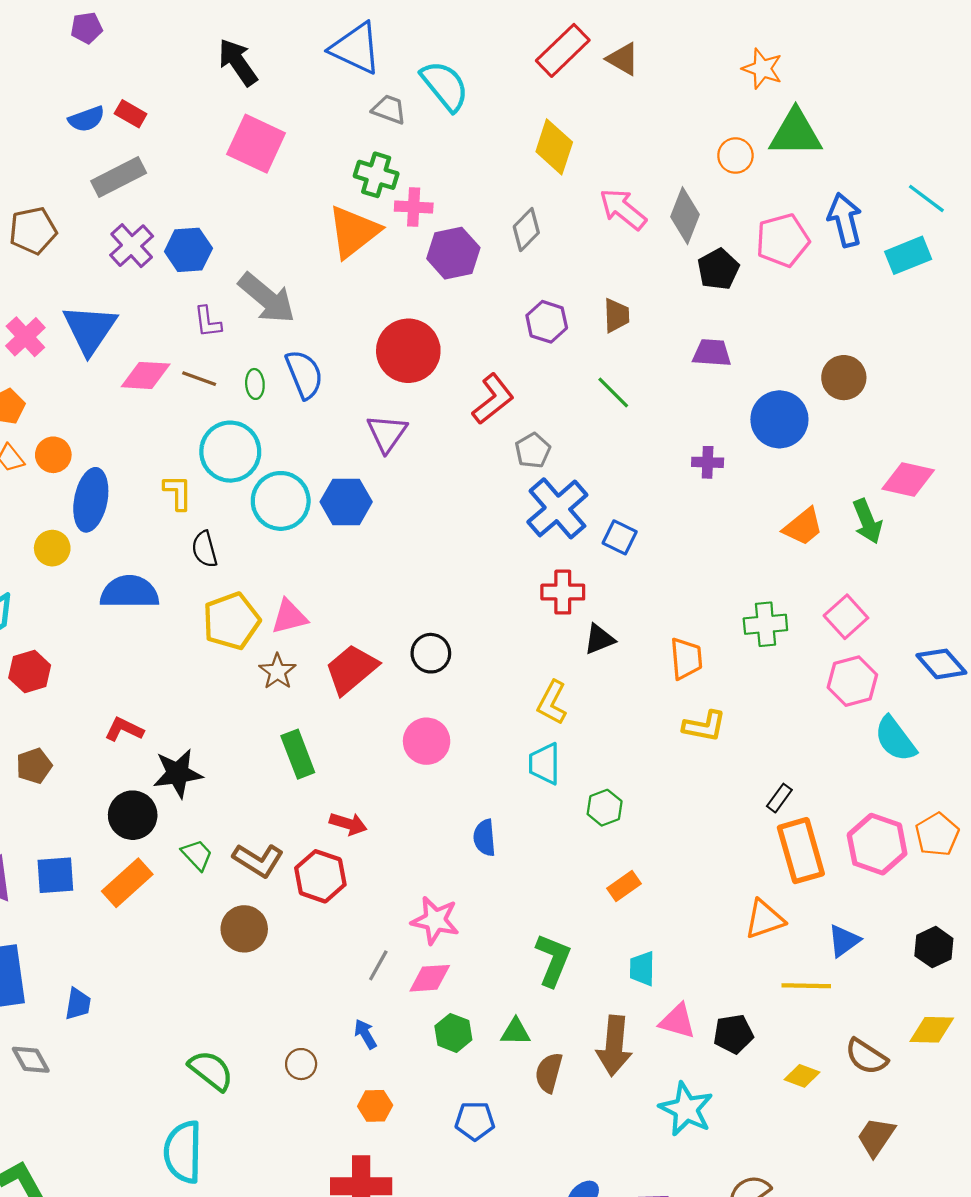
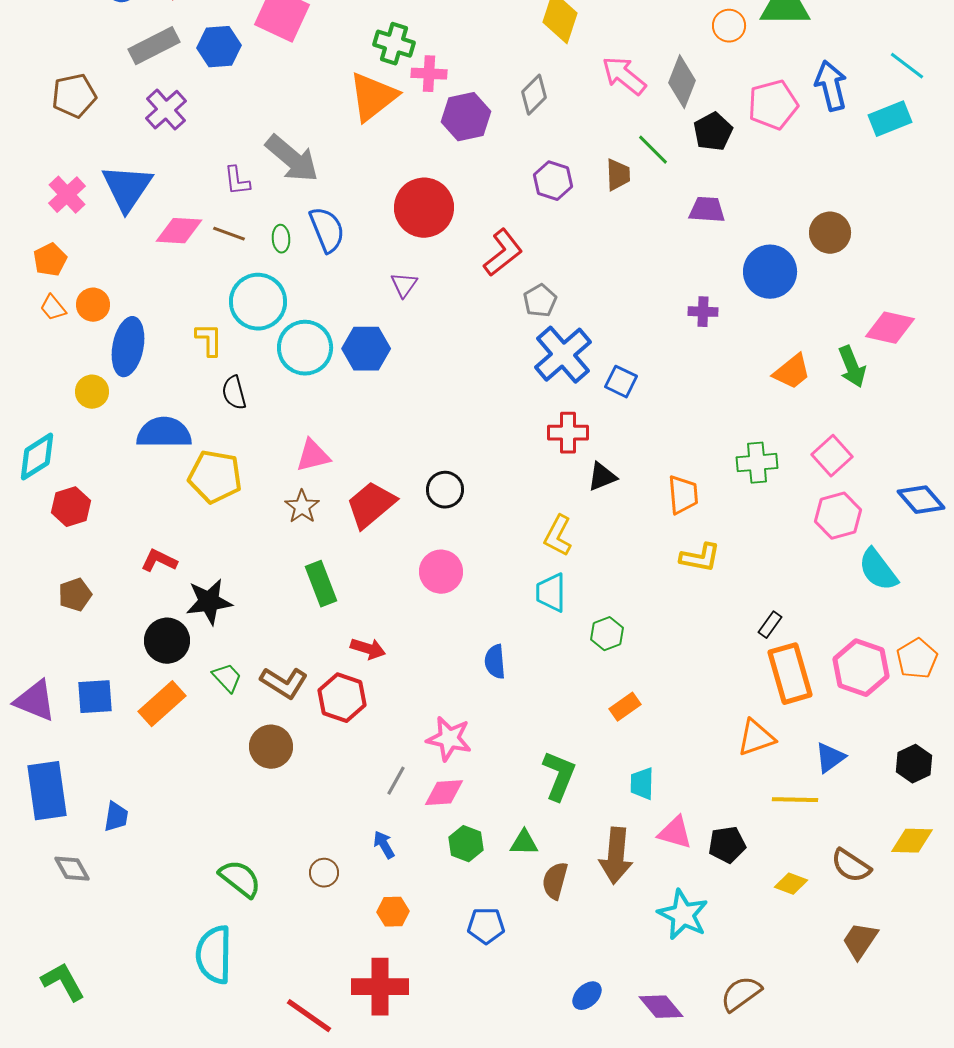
blue hexagon: (188, 250) -> (219, 47), moved
green line: (613, 393) -> (653, 150), moved
purple triangle: (387, 433) -> (404, 285), size x0.7
yellow pentagon: (231, 621) -> (215, 477), moved, turned 30

